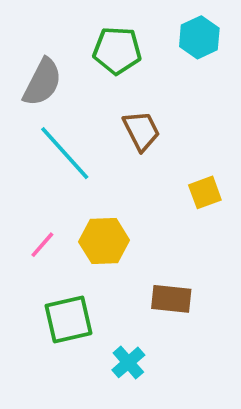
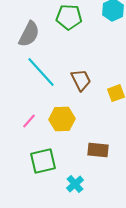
brown trapezoid: (141, 131) -> (81, 80), moved

